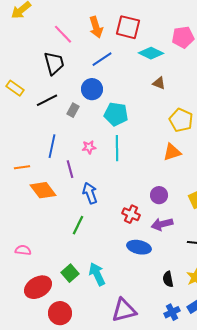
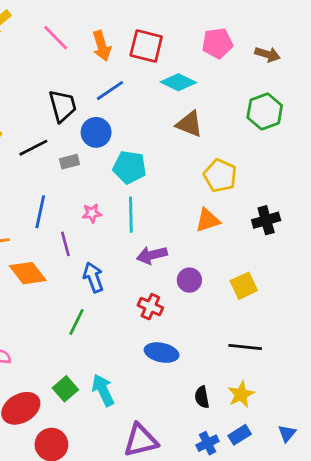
pink line: (63, 34) -> (56, 38), moved
pink pentagon: (183, 37) -> (217, 43), moved
black trapezoid: (54, 63) -> (63, 106), moved
brown triangle: (159, 83) -> (189, 124), size x1.5
gray rectangle: (73, 110) -> (70, 162), turned 48
purple arrow: (162, 224) -> (152, 255), moved

